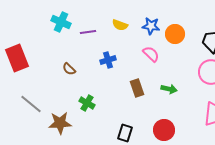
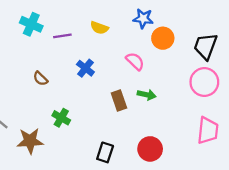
blue star: (151, 26) -> (143, 19), moved
blue cross: (108, 60) -> (85, 68), turned -35
green arrow: (169, 89) -> (147, 95), moved

